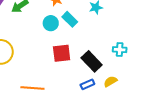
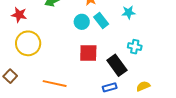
cyan cross: (120, 50) -> (135, 47), moved
yellow semicircle: (110, 81) -> (143, 86), moved

